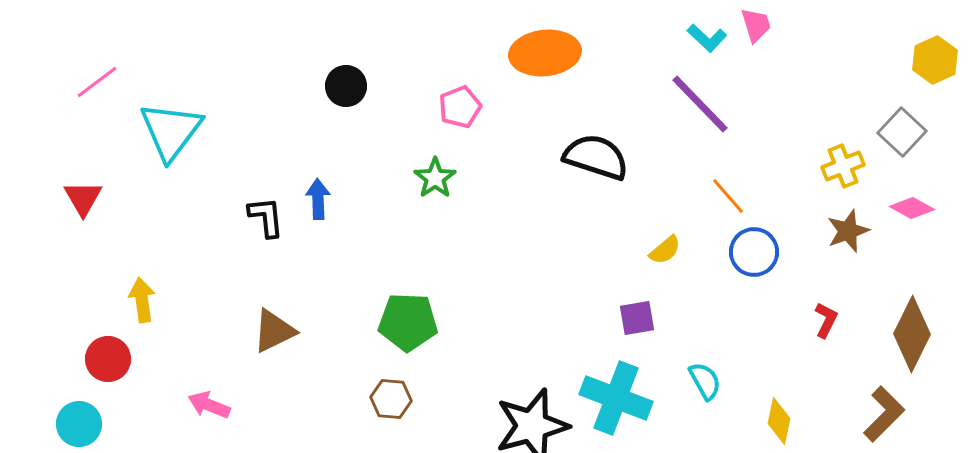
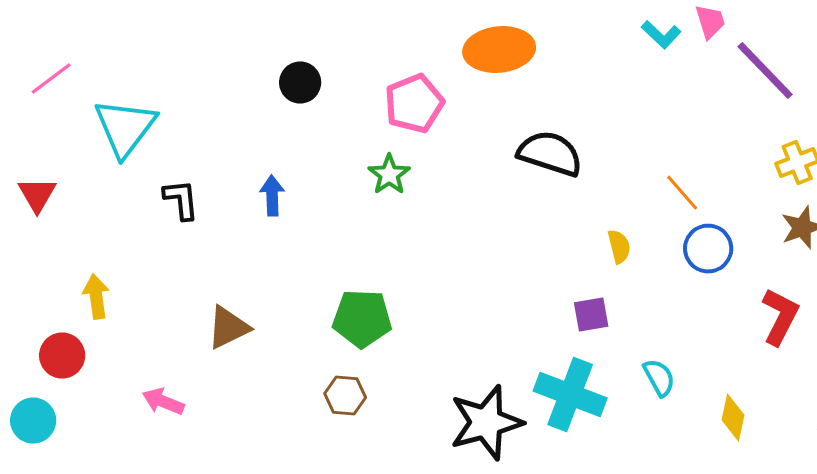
purple line: (700, 104) -> (765, 71), moved
pink pentagon: (460, 107) -> (414, 104), size x1.4
black L-shape: (266, 217) -> (181, 200), moved
yellow semicircle: (665, 250) -> (619, 247), turned -64
red L-shape: (826, 320) -> (780, 317), size x1.6

